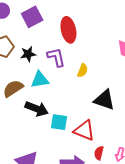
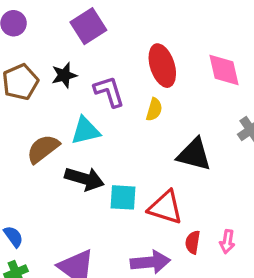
purple square: (32, 17) -> (88, 26), moved
red ellipse: (68, 30) -> (162, 66), moved
black star: (28, 54) -> (64, 75), moved

